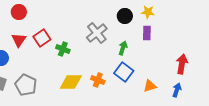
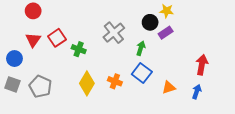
black circle: (125, 16) -> (150, 22), moved
purple rectangle: (147, 33) -> (166, 33), turned 56
yellow diamond: (71, 82) -> (87, 83), turned -60

